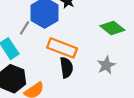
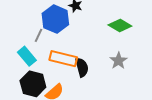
orange rectangle: (62, 48) -> (63, 59), moved

